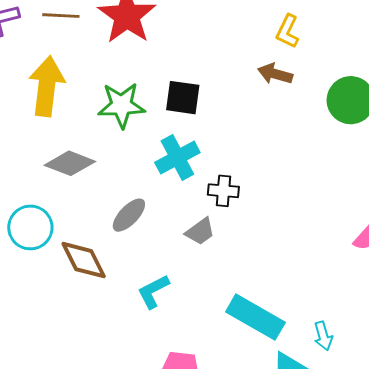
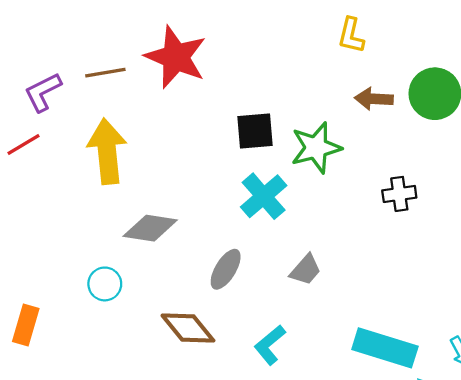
brown arrow: (275, 74) -> (374, 99), moved
green star: (122, 105) -> (316, 148), moved
black cross: (223, 191) -> (399, 194), moved
cyan circle: (30, 227) -> (105, 284), moved, size x0.7

